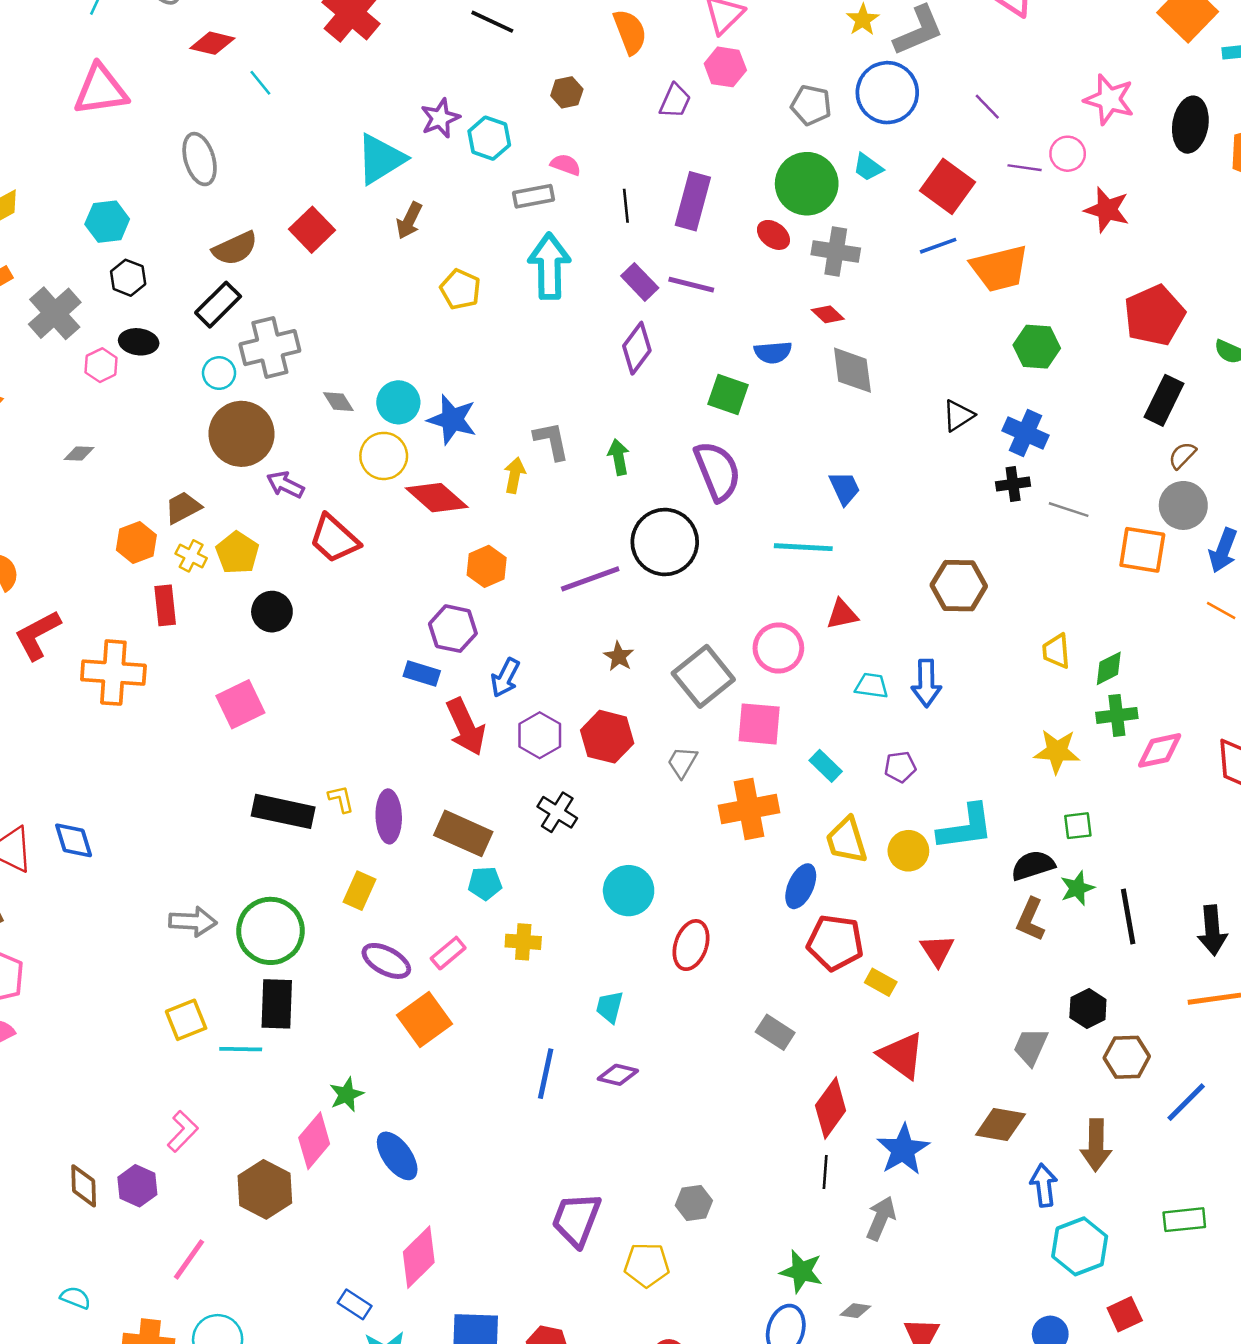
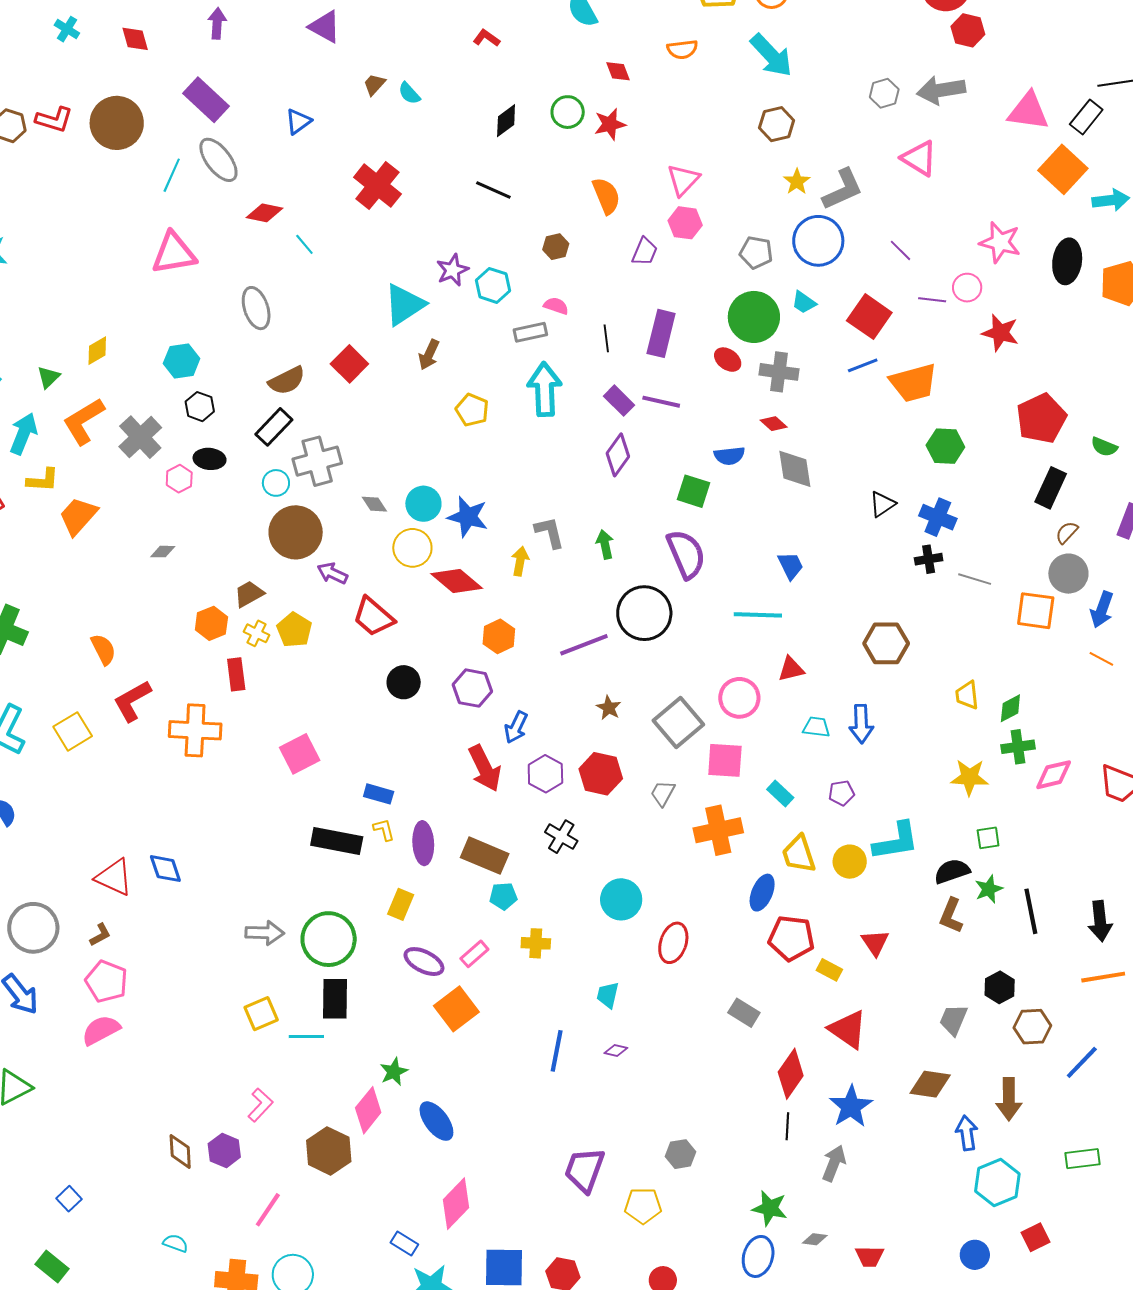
black circle: (272, 612) -> (404, 682), moved
blue rectangle: (422, 674) -> (379, 794), moved
purple diamond: (618, 1075) -> (616, 1051), size x0.7

